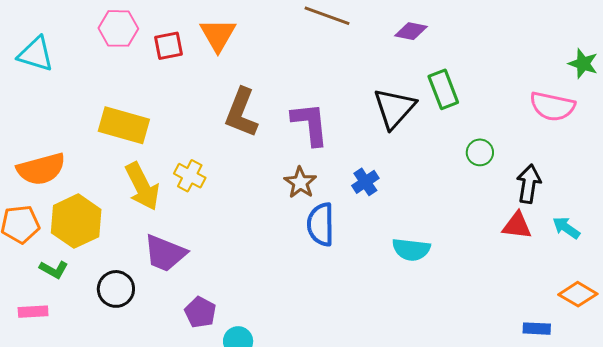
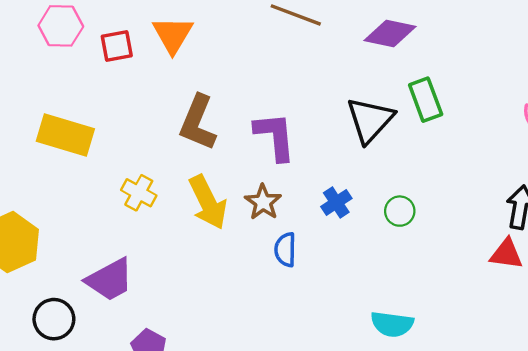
purple diamond: (411, 31) -> (390, 34), size x1.4
green circle: (480, 152) -> (400, 211), moved
yellow arrow: (142, 186) -> (208, 202), moved
blue semicircle: (321, 224) -> (285, 250), size x0.7
cyan semicircle: (411, 249) -> (392, 324), moved
purple trapezoid: (165, 253) -> (110, 280), turned -51

